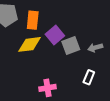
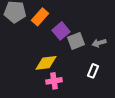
orange rectangle: (33, 20) -> (40, 17), turned 36
yellow diamond: (29, 44) -> (46, 63), moved

